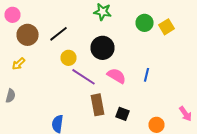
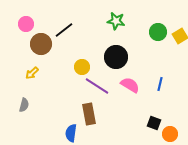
black line: (58, 34) -> (64, 30), moved
brown rectangle: (98, 105) -> (89, 114), moved
black square: (122, 114) -> (154, 123), moved

